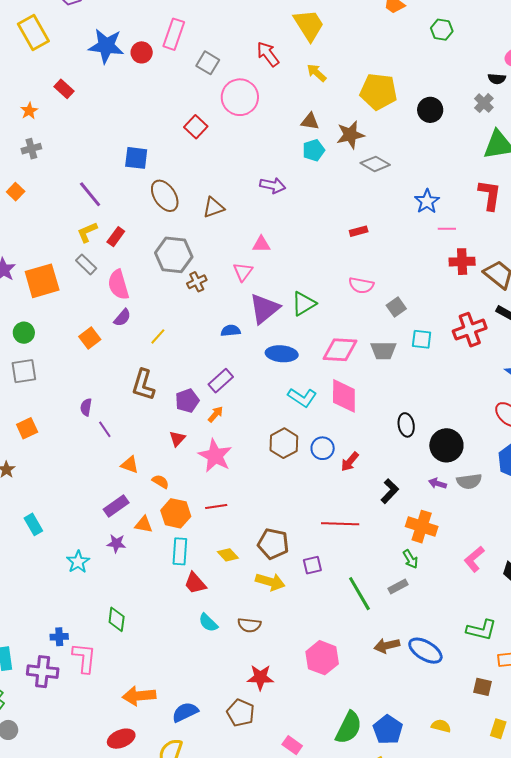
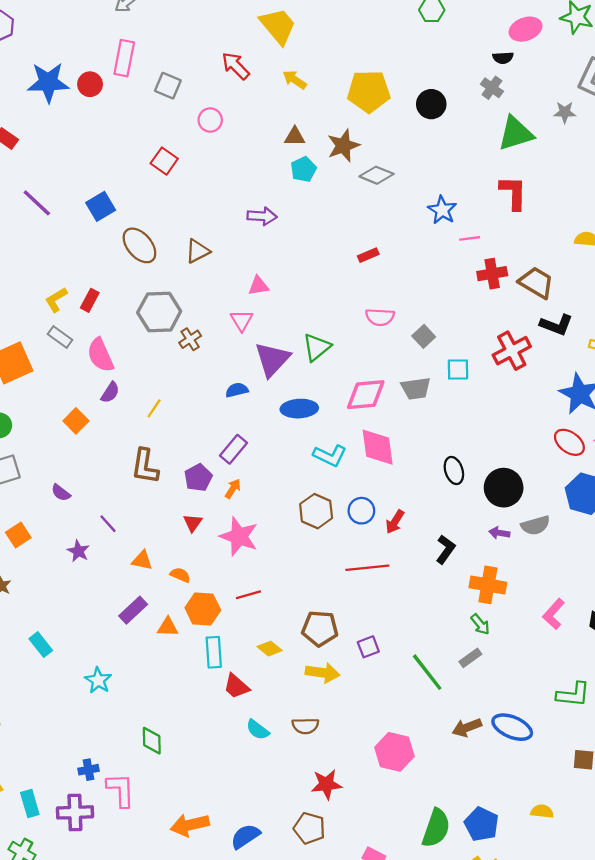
pink circle: (240, 97) -> (210, 120), size x0.6
blue square: (136, 158) -> (101, 206), turned -30
purple line: (90, 194) -> (37, 203), moved
purple semicircle: (86, 407) -> (61, 493), moved, turned -54
red line: (340, 524) -> (367, 568), moved
purple star: (116, 543) -> (78, 551), moved, turned 30

